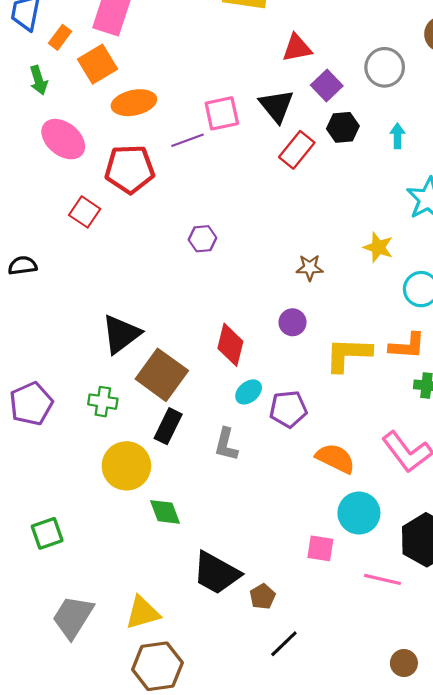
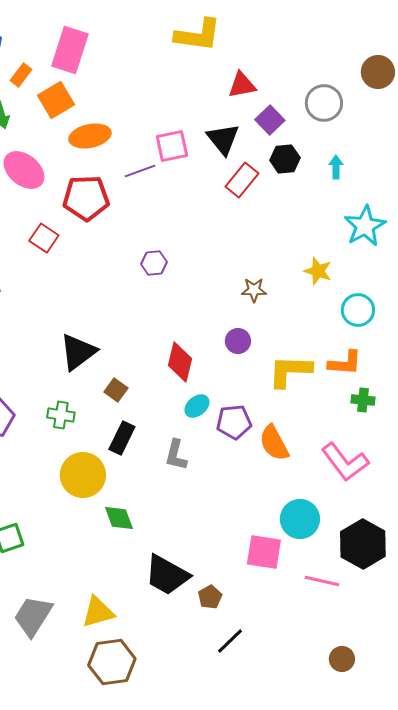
brown square: (162, 375) -> (116, 390), size x0.5
orange semicircle: (335, 458) -> (274, 443), moved, turned -144
pink square: (320, 548) -> (264, 552), size x1.4

